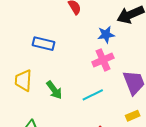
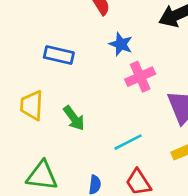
blue star: (106, 35) -> (121, 44), moved, turned 30
cyan line: (93, 95) -> (128, 142), moved

